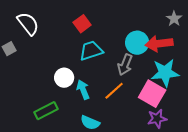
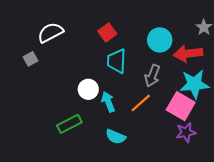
white semicircle: (28, 24) -> (50, 33), turned -80
cyan circle: (137, 43) -> (160, 40), moved
cyan trapezoid: (91, 51) -> (117, 61), turned -70

